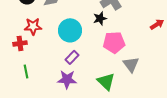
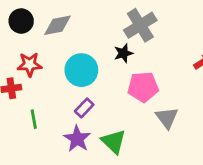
green line: (26, 71) -> (34, 119), moved
purple star: (67, 79) -> (77, 139), turned 30
green triangle: (106, 81) -> (114, 142), moved

